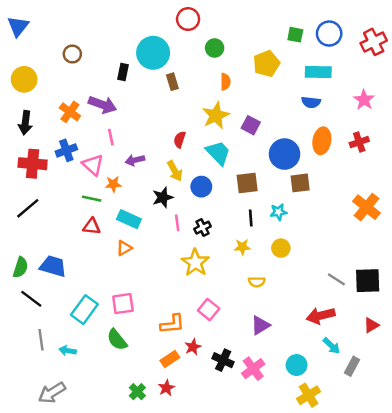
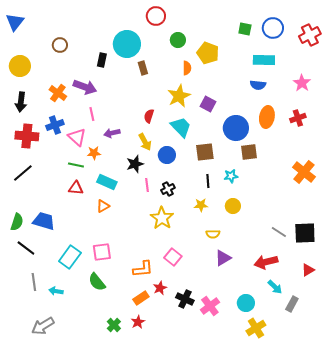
yellow pentagon: (266, 64) -> (208, 53), moved, turned -30
purple triangle: (260, 325) -> (223, 258), moved

